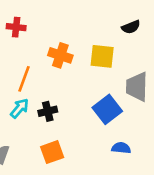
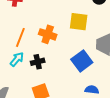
orange cross: (60, 55) -> (48, 34), moved

